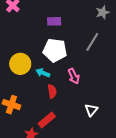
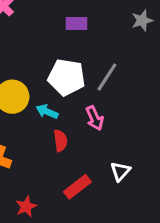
purple rectangle: (54, 21) -> (77, 24), moved
gray line: (92, 42) -> (107, 77), moved
red rectangle: (47, 120) -> (77, 187), moved

